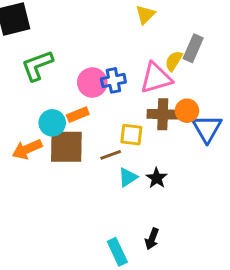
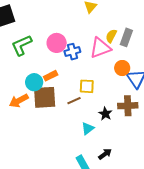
gray rectangle: (193, 48) -> (126, 37), moved
pink circle: (92, 82) -> (57, 43), moved
brown cross: (163, 114) -> (128, 106), moved
cyan triangle: (128, 177) -> (88, 128), moved
black arrow: (152, 239) -> (105, 154), turned -144

